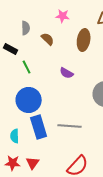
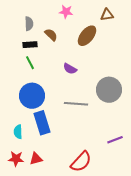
brown ellipse: (84, 40) -> (87, 36), turned 30
black rectangle: (11, 49) -> (30, 45), moved, turned -32
gray line: (70, 126) -> (76, 104), moved
red triangle: (33, 163) -> (36, 159), turned 40

